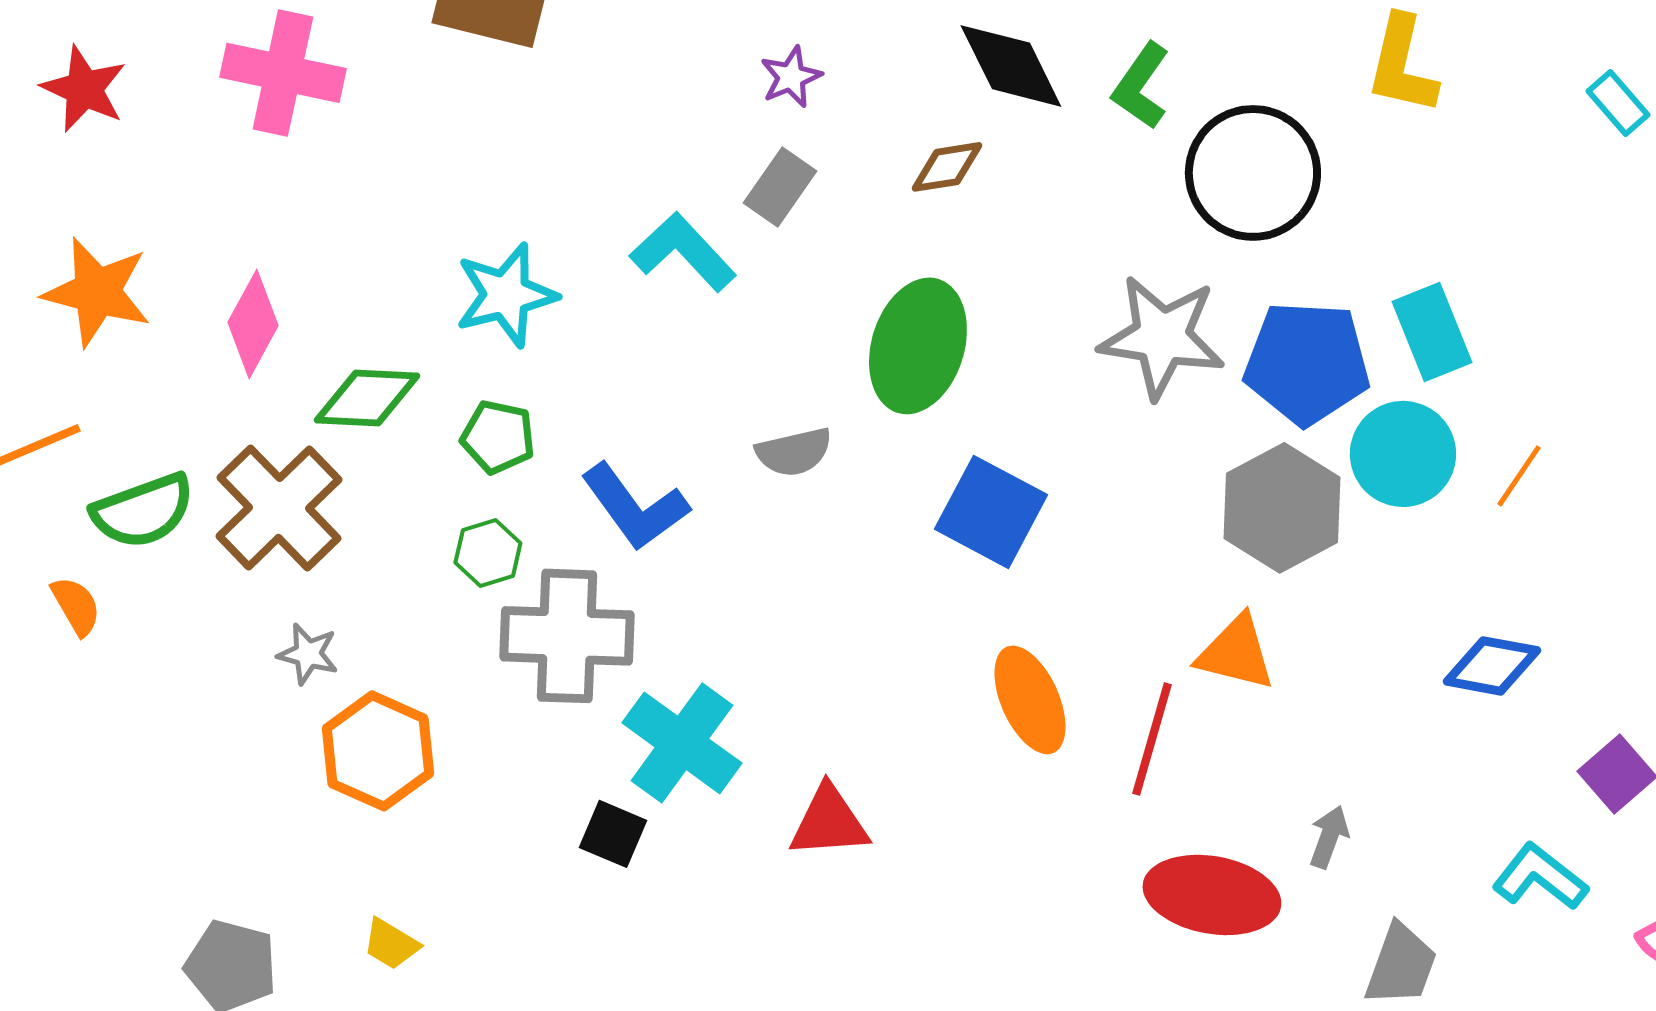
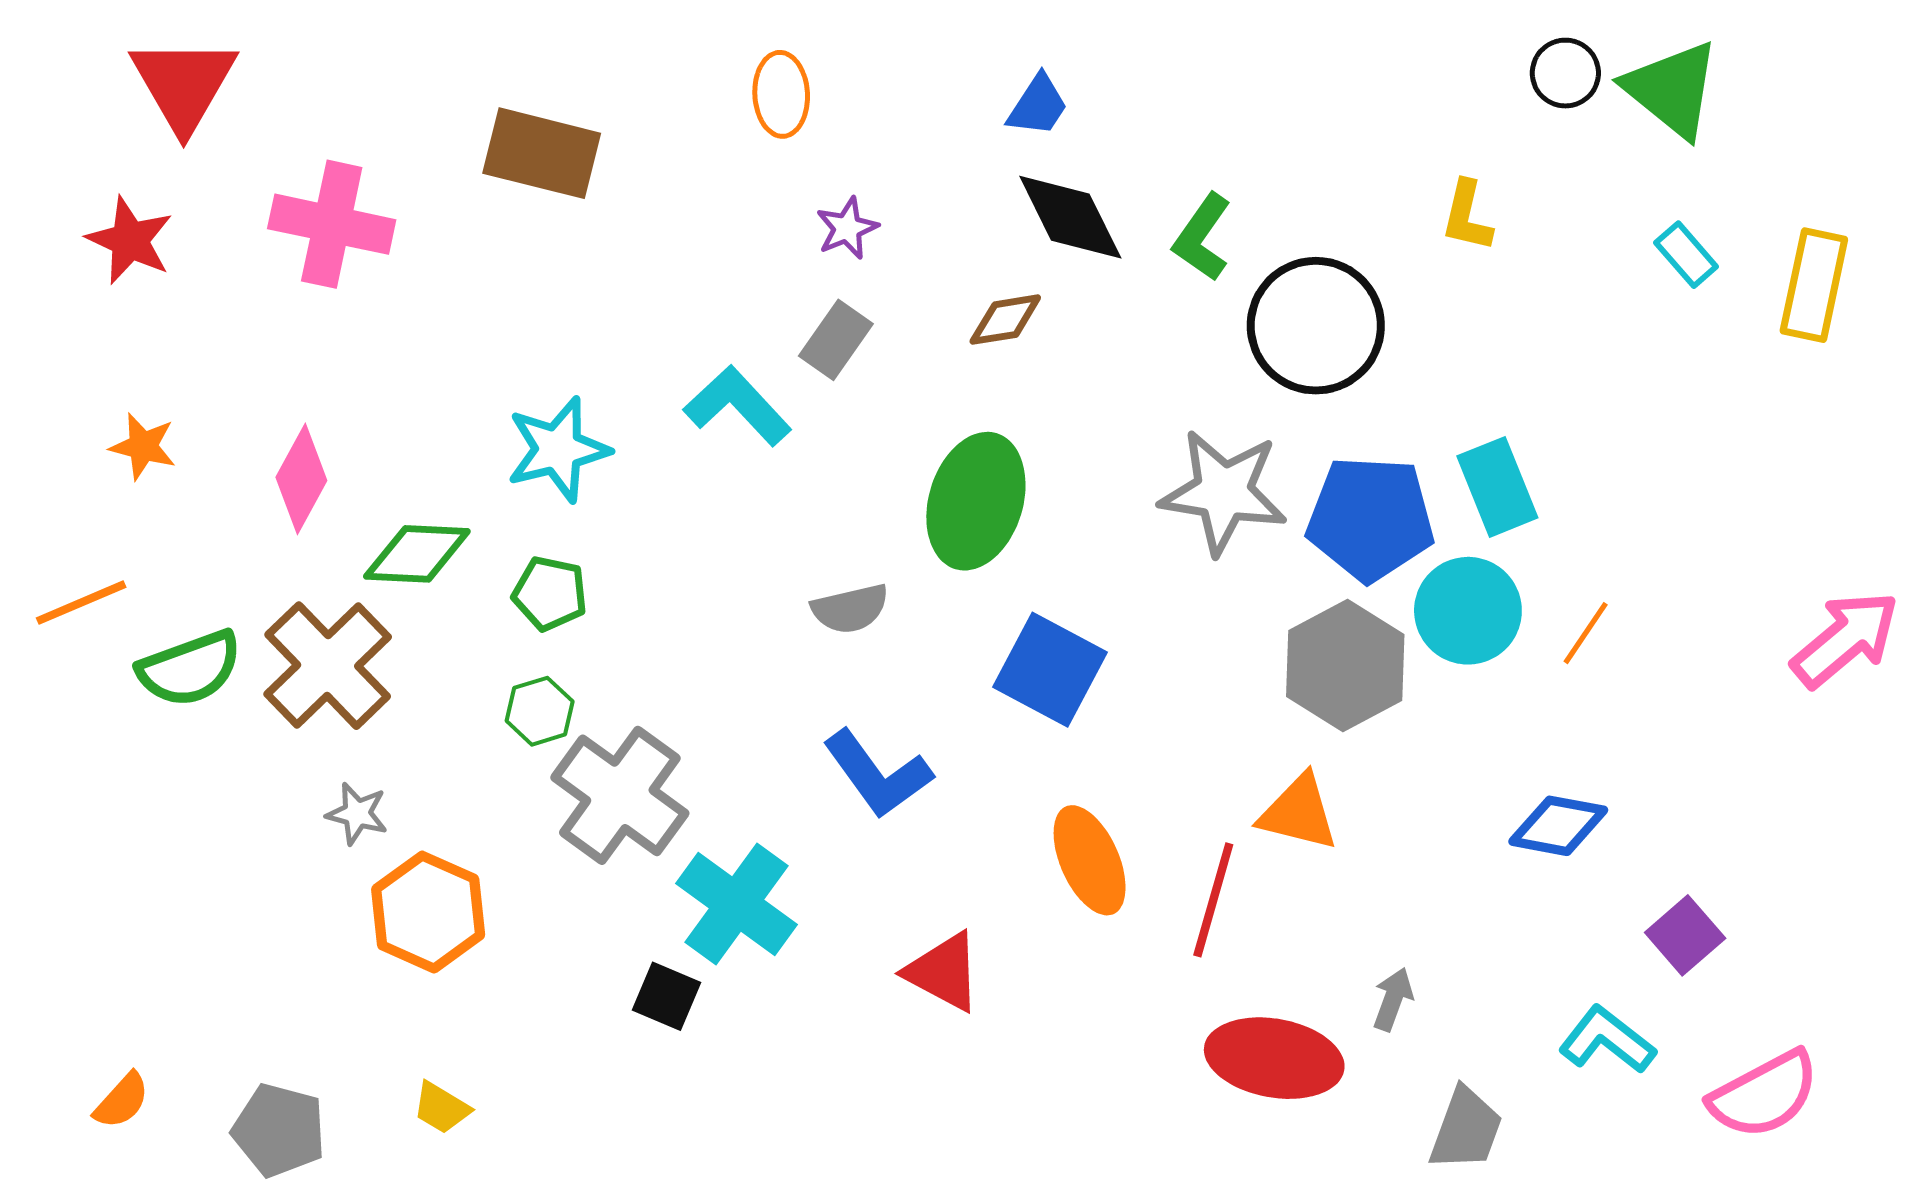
yellow L-shape: (1402, 65) -> (1467, 216), size x0.7
orange star: (97, 292) -> (143, 446), size x0.6
blue L-shape: (635, 507) -> (878, 774), moved
orange semicircle: (76, 606) -> (122, 1101), moved, turned 72
gray cross: (567, 636) -> (620, 795), turned 34
red triangle: (829, 822) -> (943, 972), moved, turned 32

